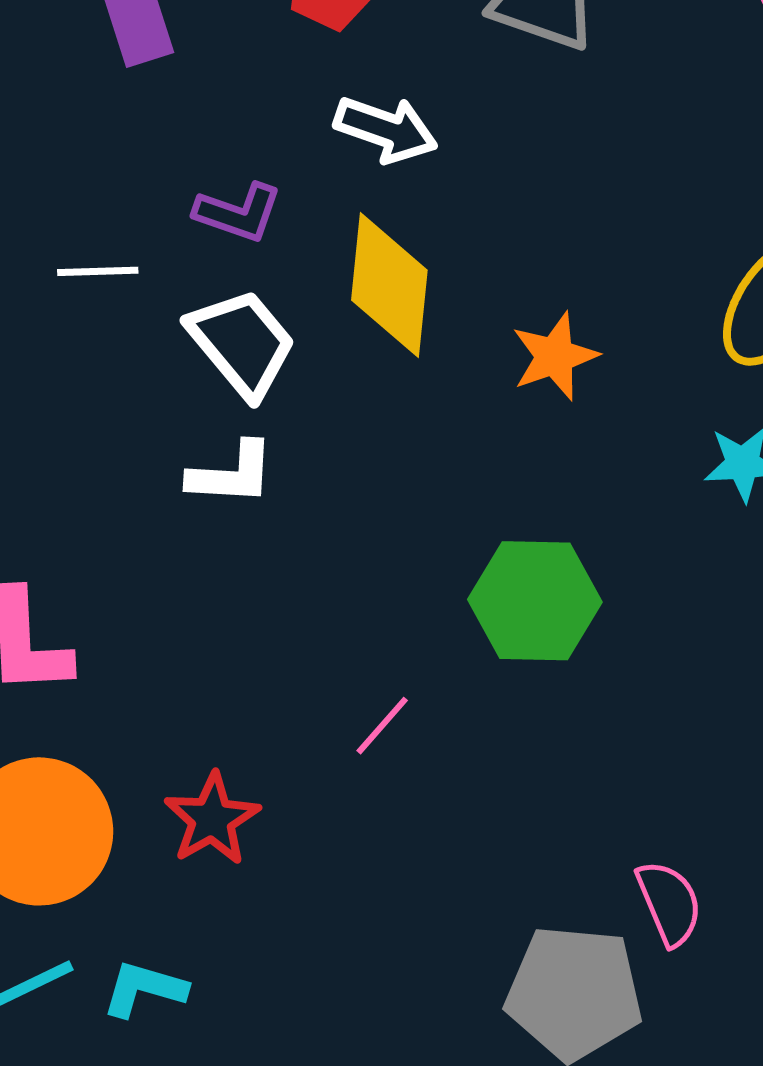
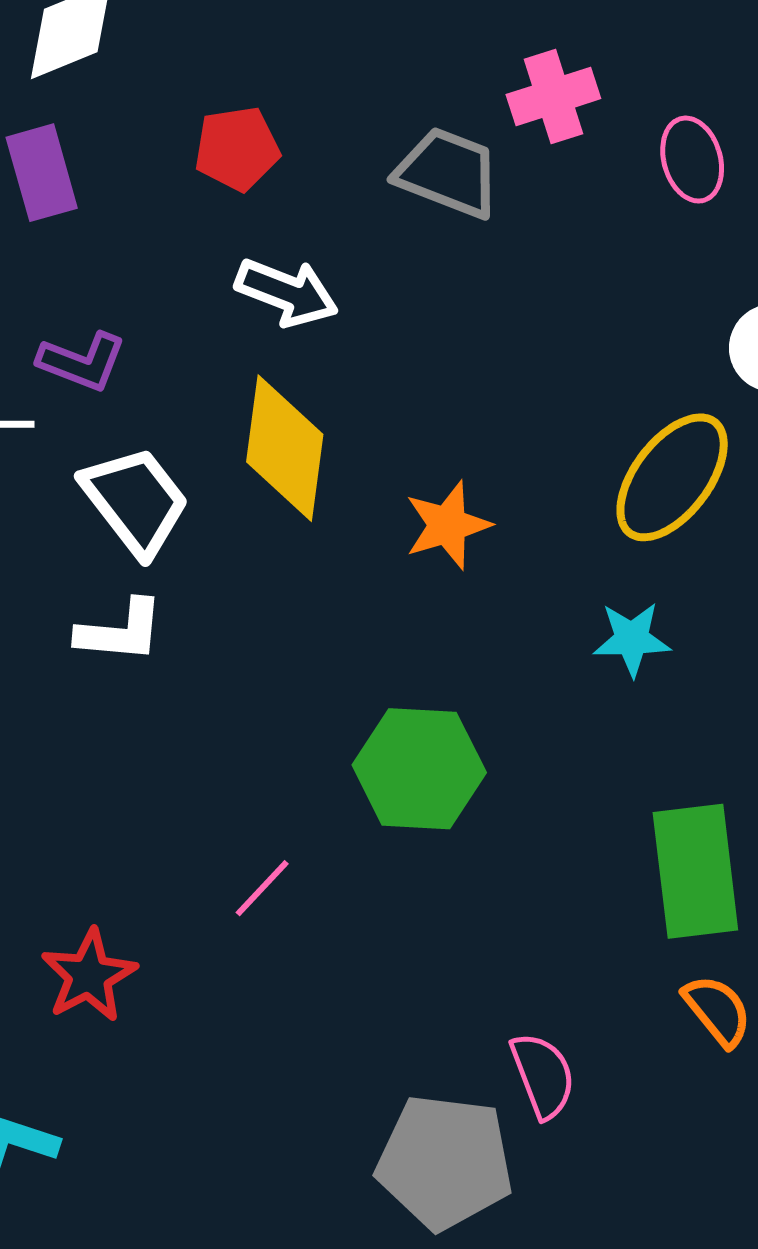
purple L-shape: (238, 213) -> (82, 362), moved

